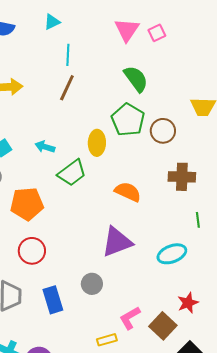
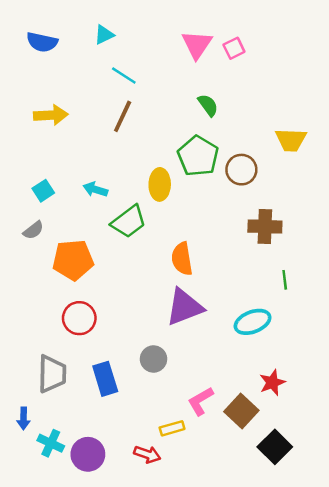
cyan line: (68, 55) -> (124, 76), turned -60
green semicircle: (136, 79) -> (208, 105), size x0.7
orange semicircle: (128, 192) -> (182, 259), moved, turned -124

